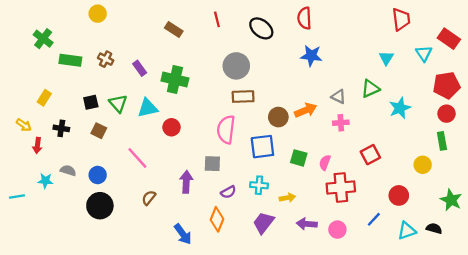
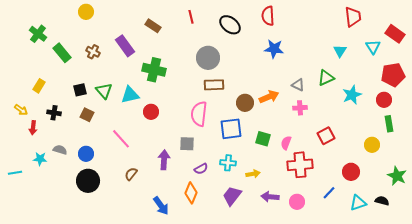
green rectangle: (70, 60) -> (62, 53), turned 42
purple rectangle: (140, 68) -> (125, 46), moved, size x1.5
red circle: (447, 114) -> (384, 100), moved

